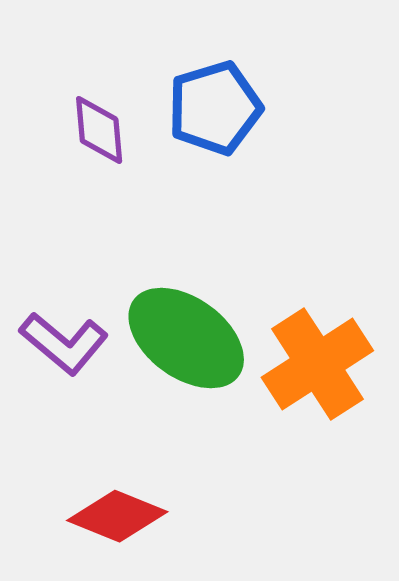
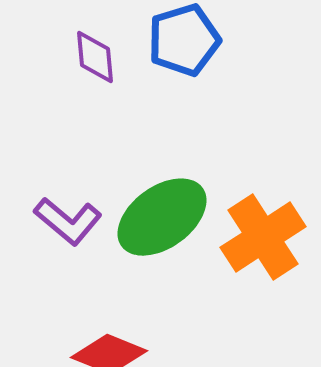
green ellipse: (186, 338) -> (162, 217), turned -72

